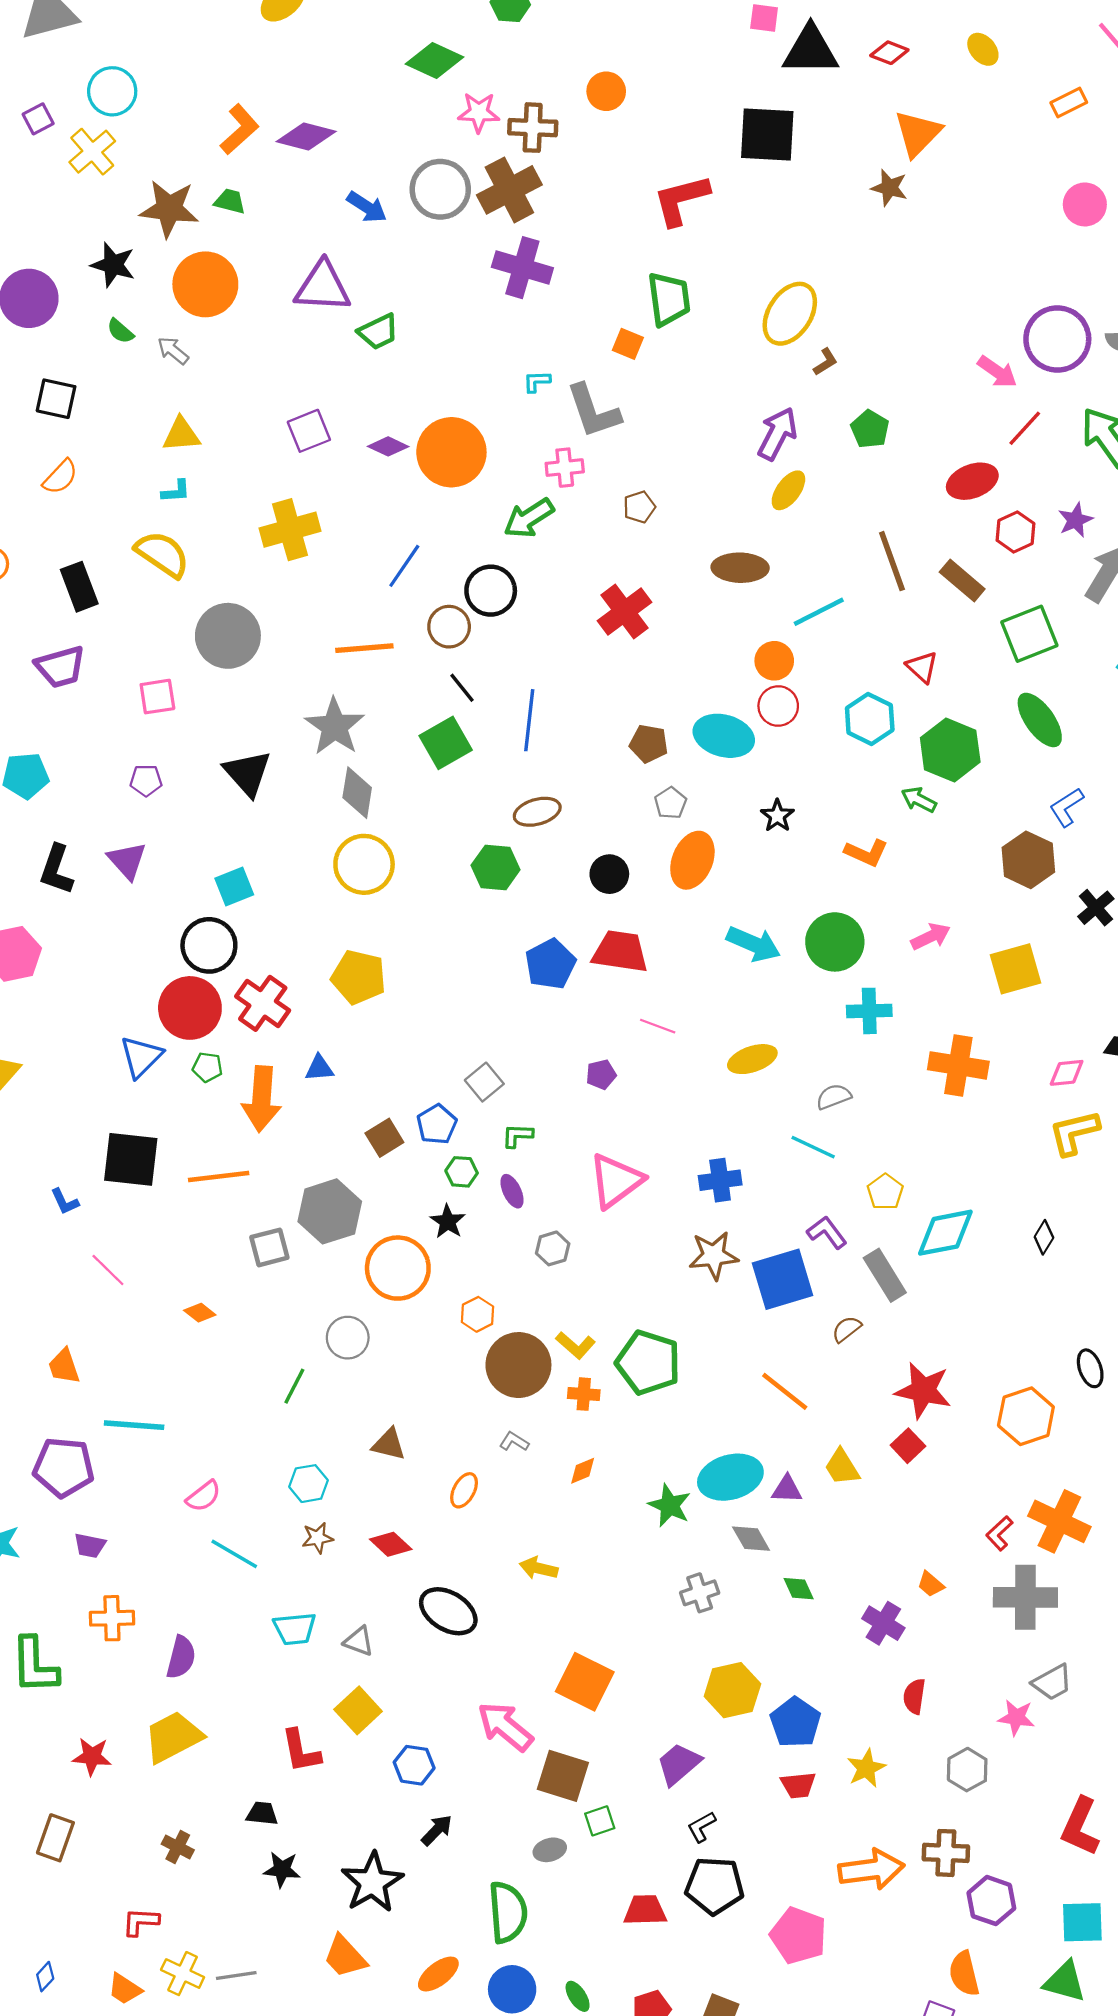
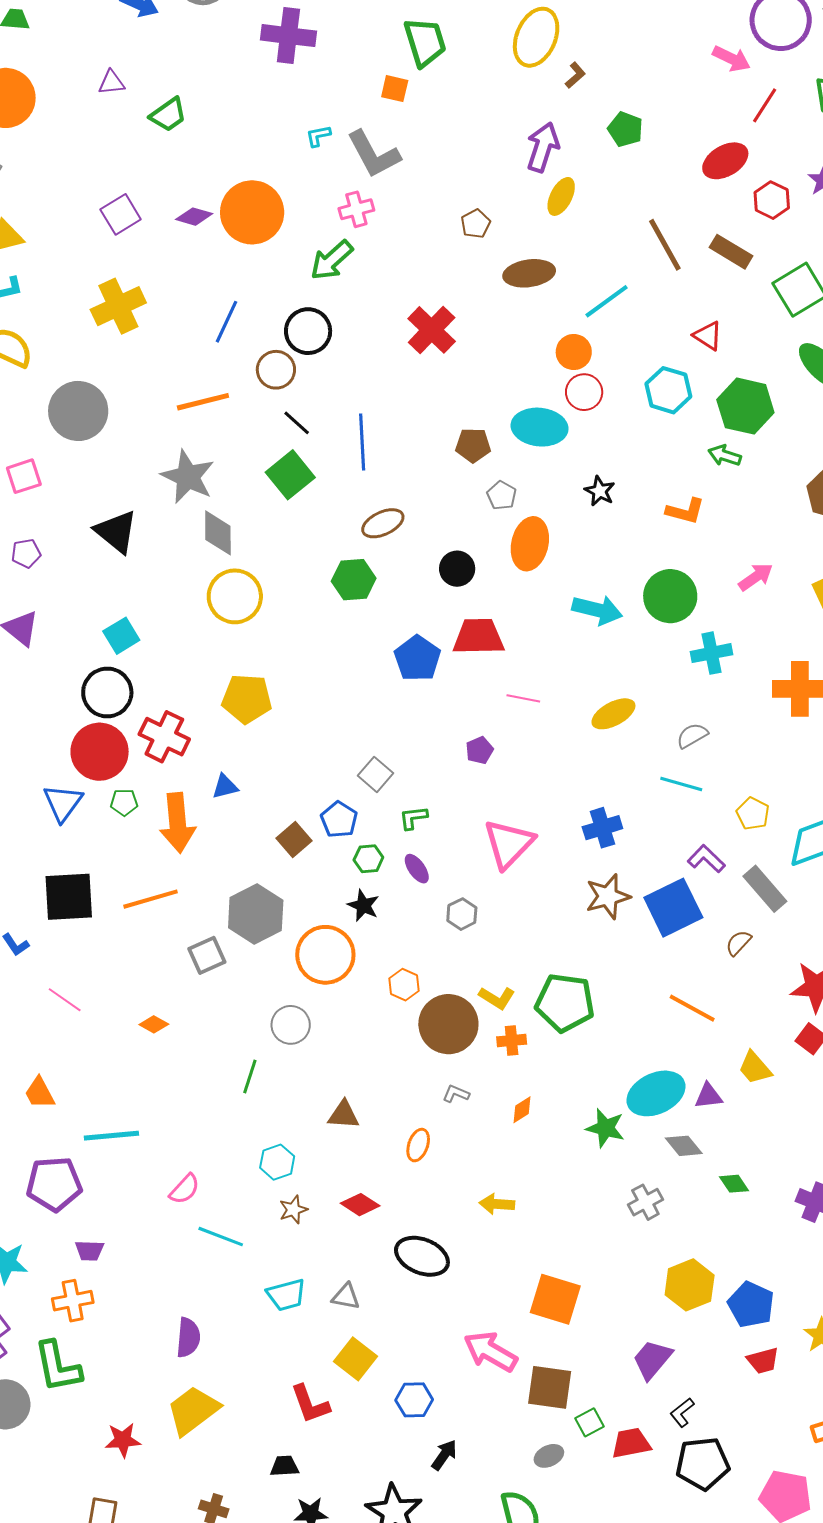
purple triangle: (323, 287) -> (111, 83), size x0.5
brown pentagon: (639, 507) -> (476, 224), moved
orange cross: (112, 1618) -> (73, 1301), moved
red trapezoid: (645, 1910) -> (631, 1443), moved

